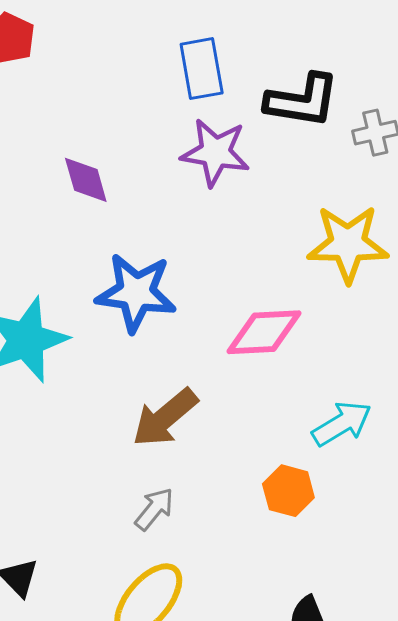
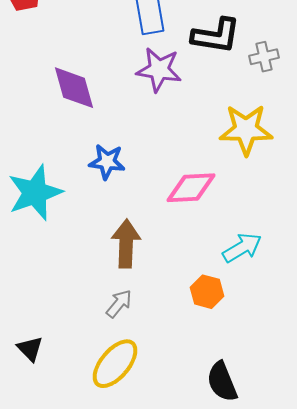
purple diamond: (86, 180) -> (74, 88), size x1.4
blue star: (136, 293) -> (107, 162), size x0.7
brown arrow: (165, 418) -> (126, 244), turned 132

